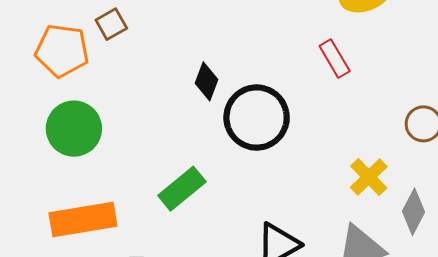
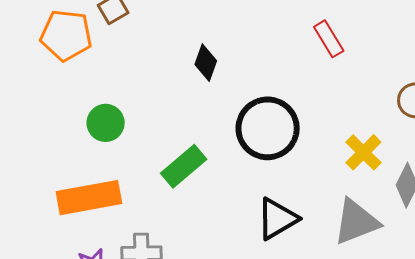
black circle: (257, 118) -> (268, 128), moved
green circle: (74, 129) -> (106, 123), moved, size x0.7

